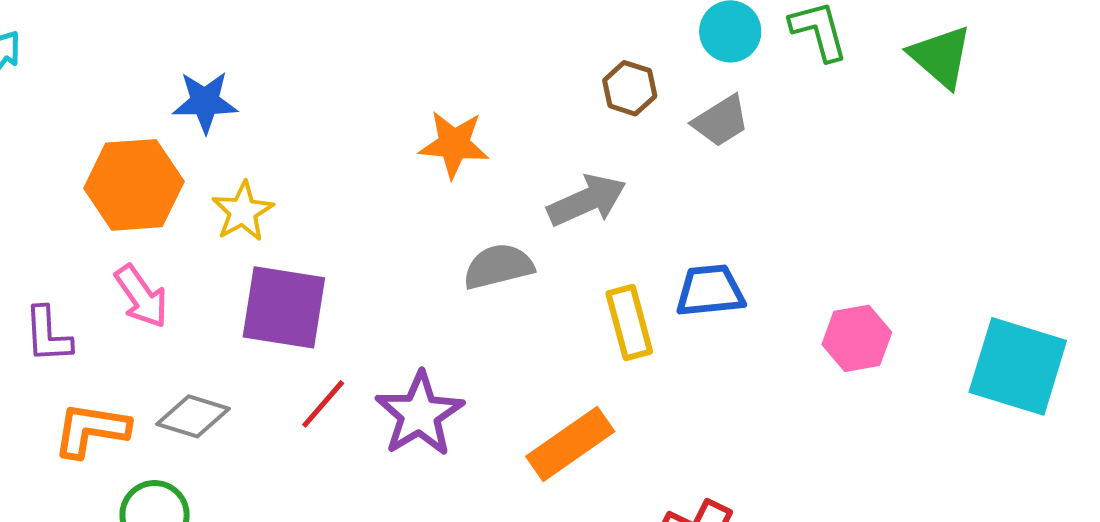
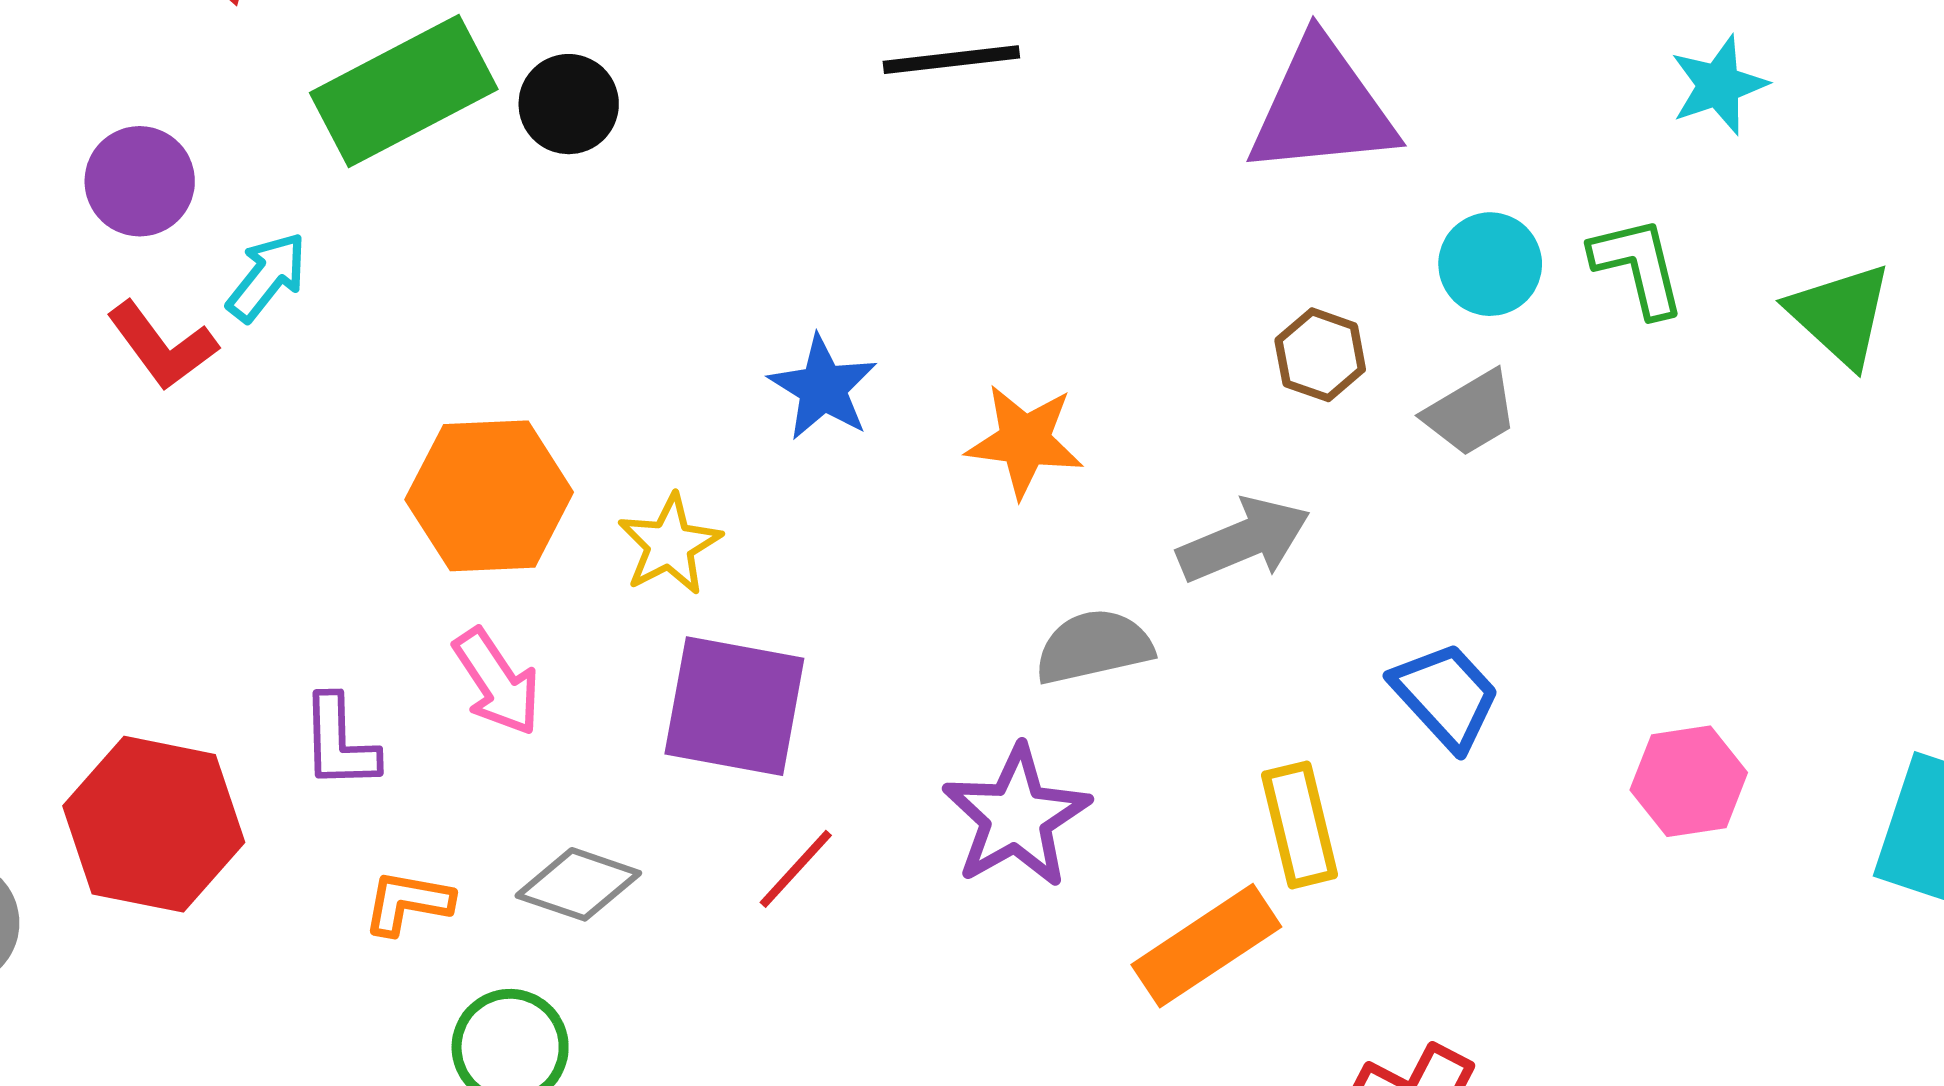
blue star: (205, 102) -> (823, 388), moved, turned 30
blue trapezoid: (710, 291) -> (1446, 696), turned 52
yellow rectangle: (629, 322) -> (1300, 825), moved
purple star: (420, 414) -> (1016, 817), moved
orange L-shape: (91, 430) -> (408, 903), size x0.7

